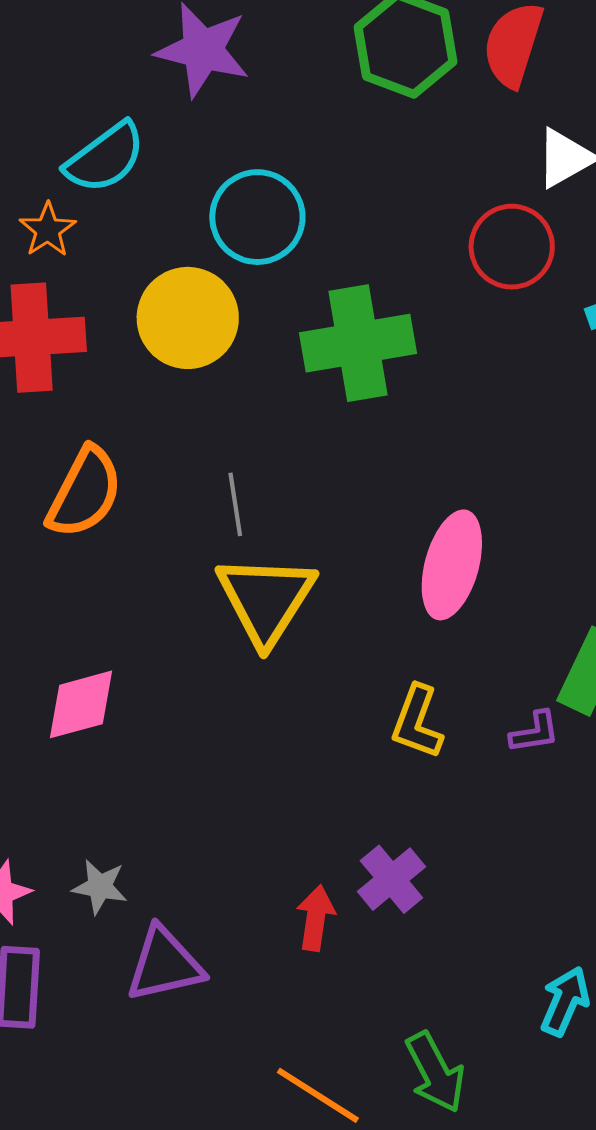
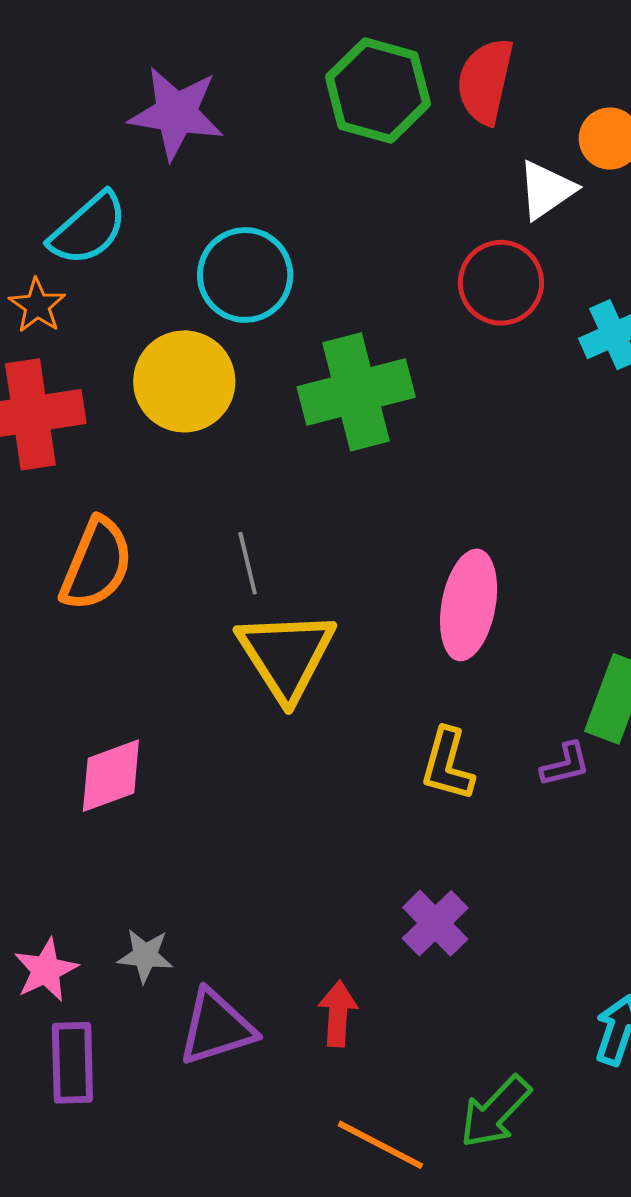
red arrow: (316, 918) -> (338, 1014), moved
green arrow: (435, 1072) -> (495, 1112), turned 76

